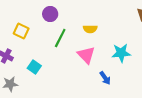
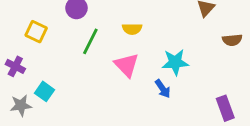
cyan square: (34, 67) -> (44, 91), moved
blue arrow: (105, 78) -> (163, 89), moved

